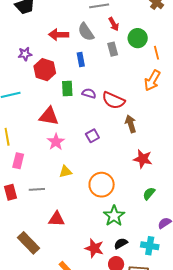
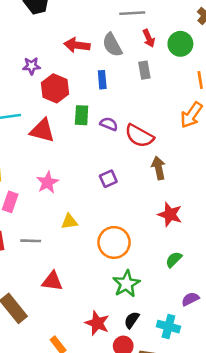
green circle: (138, 38) -> (180, 44), moved
red triangle: (49, 116) -> (42, 131), moved
pink star: (56, 142) -> (48, 182), moved
black semicircle: (121, 243) -> (132, 320), turned -32

